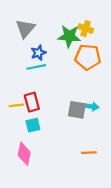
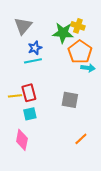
orange pentagon: (88, 57) -> (80, 52), turned 30
cyan arrow: (91, 106) -> (88, 68), moved
orange line: (89, 153) -> (81, 139), turned -40

